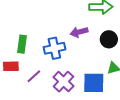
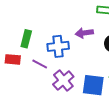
purple line: (34, 76) -> (40, 64), moved, turned 63

